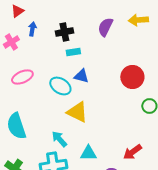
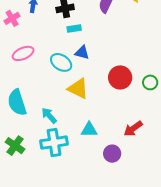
red circle: (132, 77) -> (120, 77), moved
cyan arrow: (59, 139) -> (49, 116), moved

